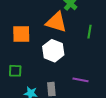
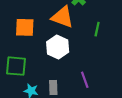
green square: (15, 71) -> (16, 66), size x1.5
purple line: (81, 80) -> (85, 80), turned 56

